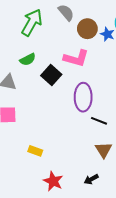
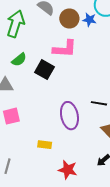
purple ellipse: (83, 97) -> (69, 116), moved

